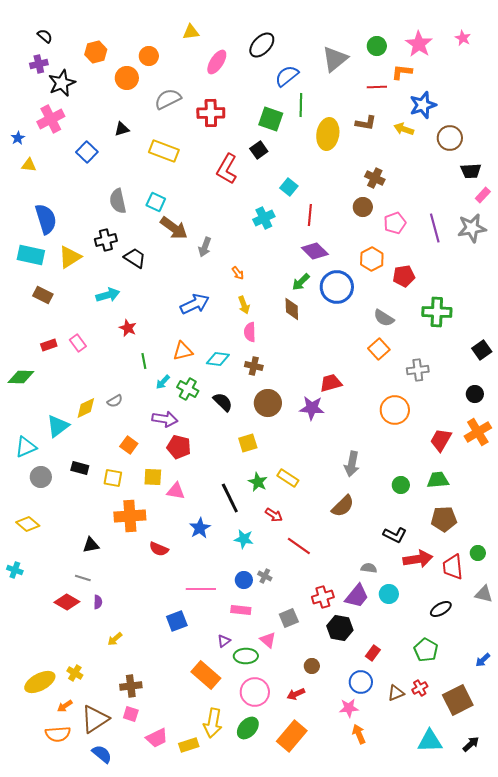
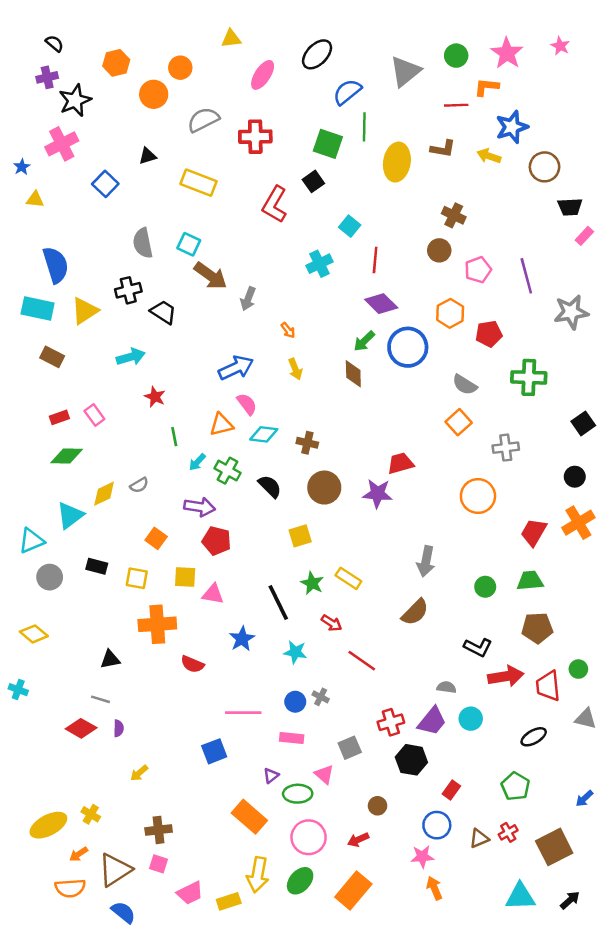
gray star: (472, 228) -> (571, 312), moved
pink semicircle: (250, 332) -> (247, 404), moved, turned 144
green diamond: (21, 377) -> (67, 456), moved

